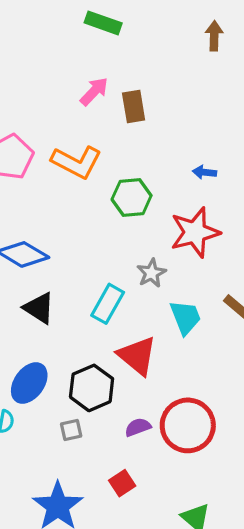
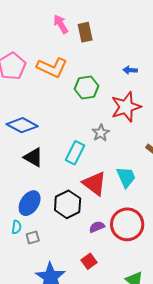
pink arrow: (94, 91) -> (61, 24), turned -72
cyan trapezoid: (185, 317) -> (126, 177), moved
gray square: (71, 430) -> (33, 238), moved

